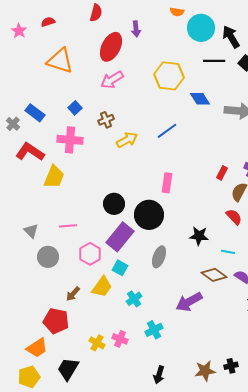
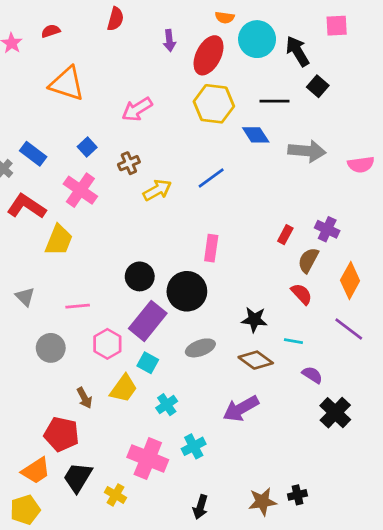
red ellipse: (111, 47) -> (208, 55), moved
black line: (214, 61) -> (275, 101), moved
pink cross: (70, 140) -> (80, 190), turned 30
gray triangle: (31, 231) -> (25, 297), moved
gray ellipse: (159, 257) -> (200, 348), turned 50
brown diamond: (214, 275) -> (256, 360), moved
brown arrow: (73, 294) -> (84, 398), turned -70
pink cross: (120, 339) -> (148, 458), size x1.8
yellow cross: (97, 343) -> (115, 495), moved
black trapezoid: (68, 369) -> (78, 477), moved

